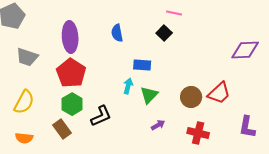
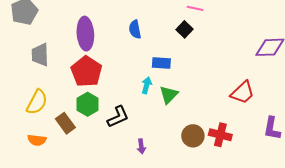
gray trapezoid: (27, 57) -> (40, 55), turned 70
brown circle: (191, 97) -> (193, 136), moved
purple arrow: (158, 125) -> (141, 146), moved, turned 112
brown rectangle: (62, 129) -> (65, 123), moved

